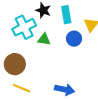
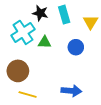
blue circle: (74, 39) -> (76, 47), moved

